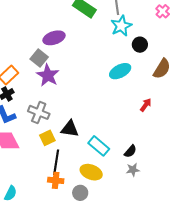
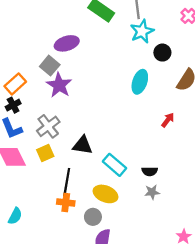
cyan ellipse: (120, 71) -> (140, 82), turned -45
gray cross: (39, 112) -> (48, 126), turned 30
yellow square: (47, 138) -> (45, 153), moved
black semicircle: (130, 151) -> (150, 171), turned 48

